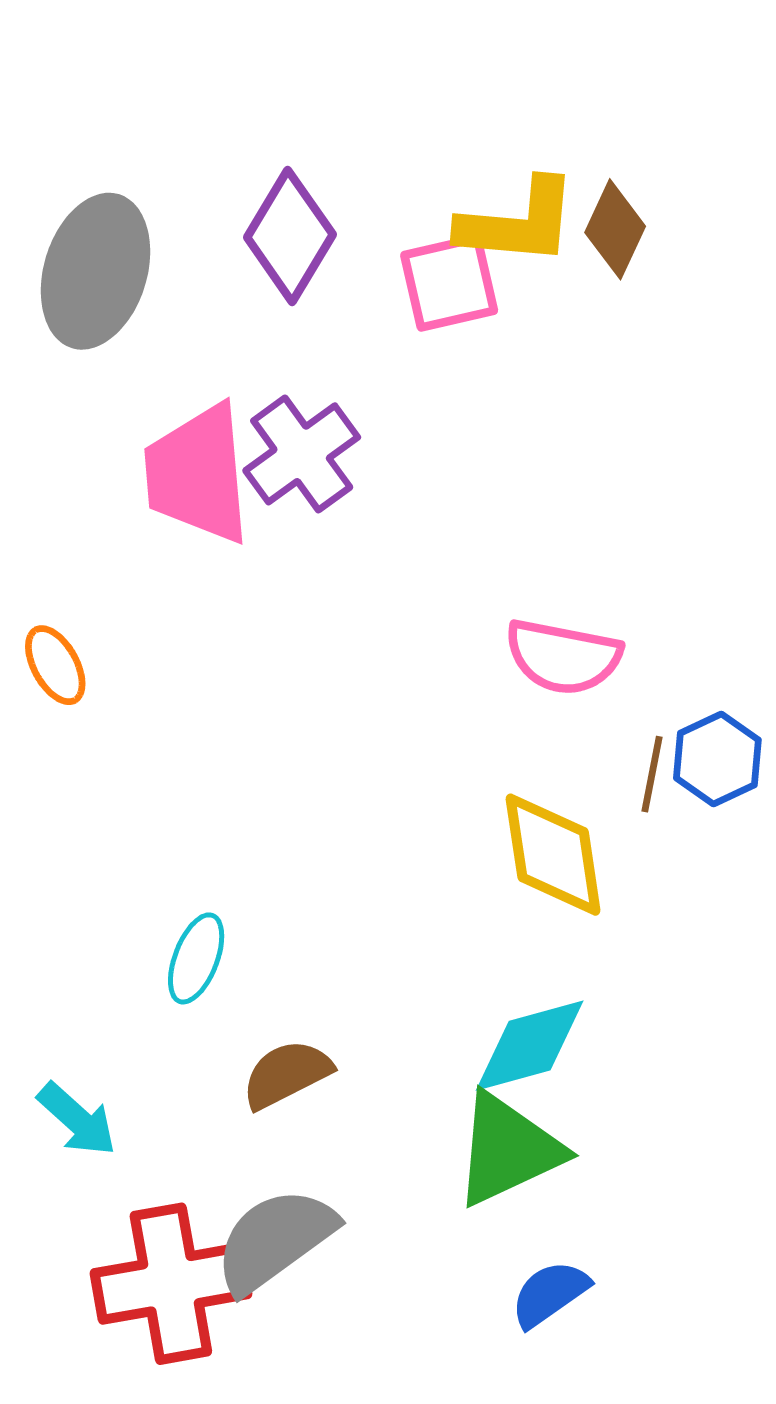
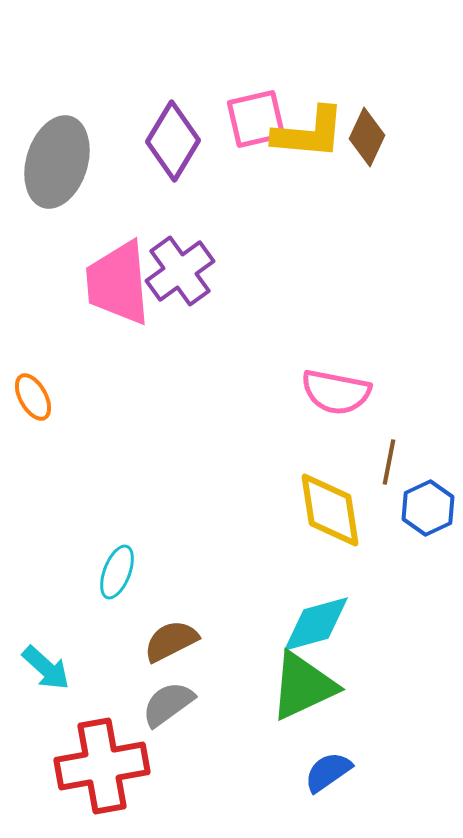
pink square: (449, 283) -> (256, 119), moved
blue hexagon: (717, 759) -> (428, 508), moved
gray semicircle: (275, 1240) -> (168, 704), moved, size x0.7

